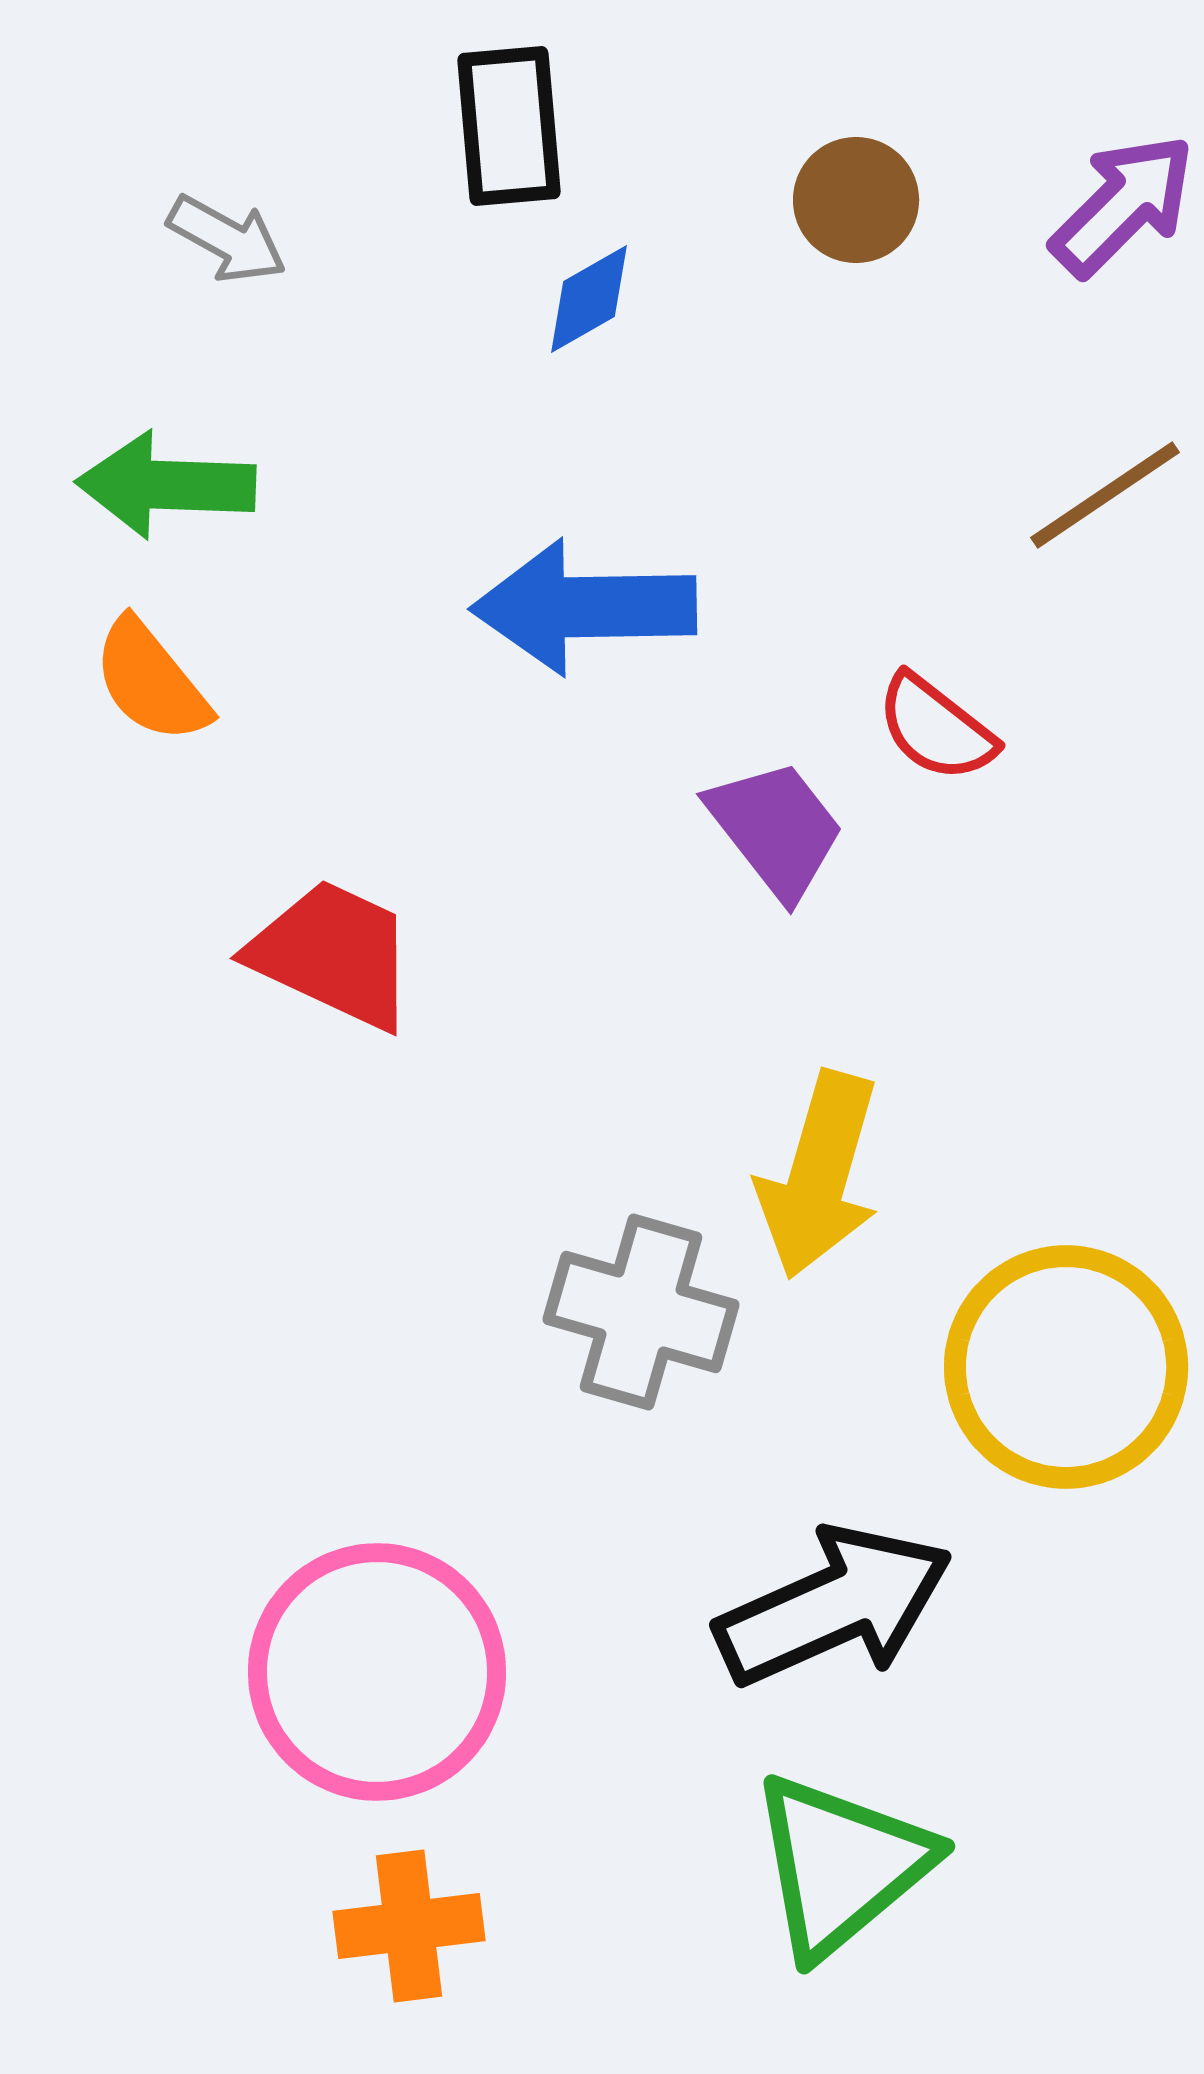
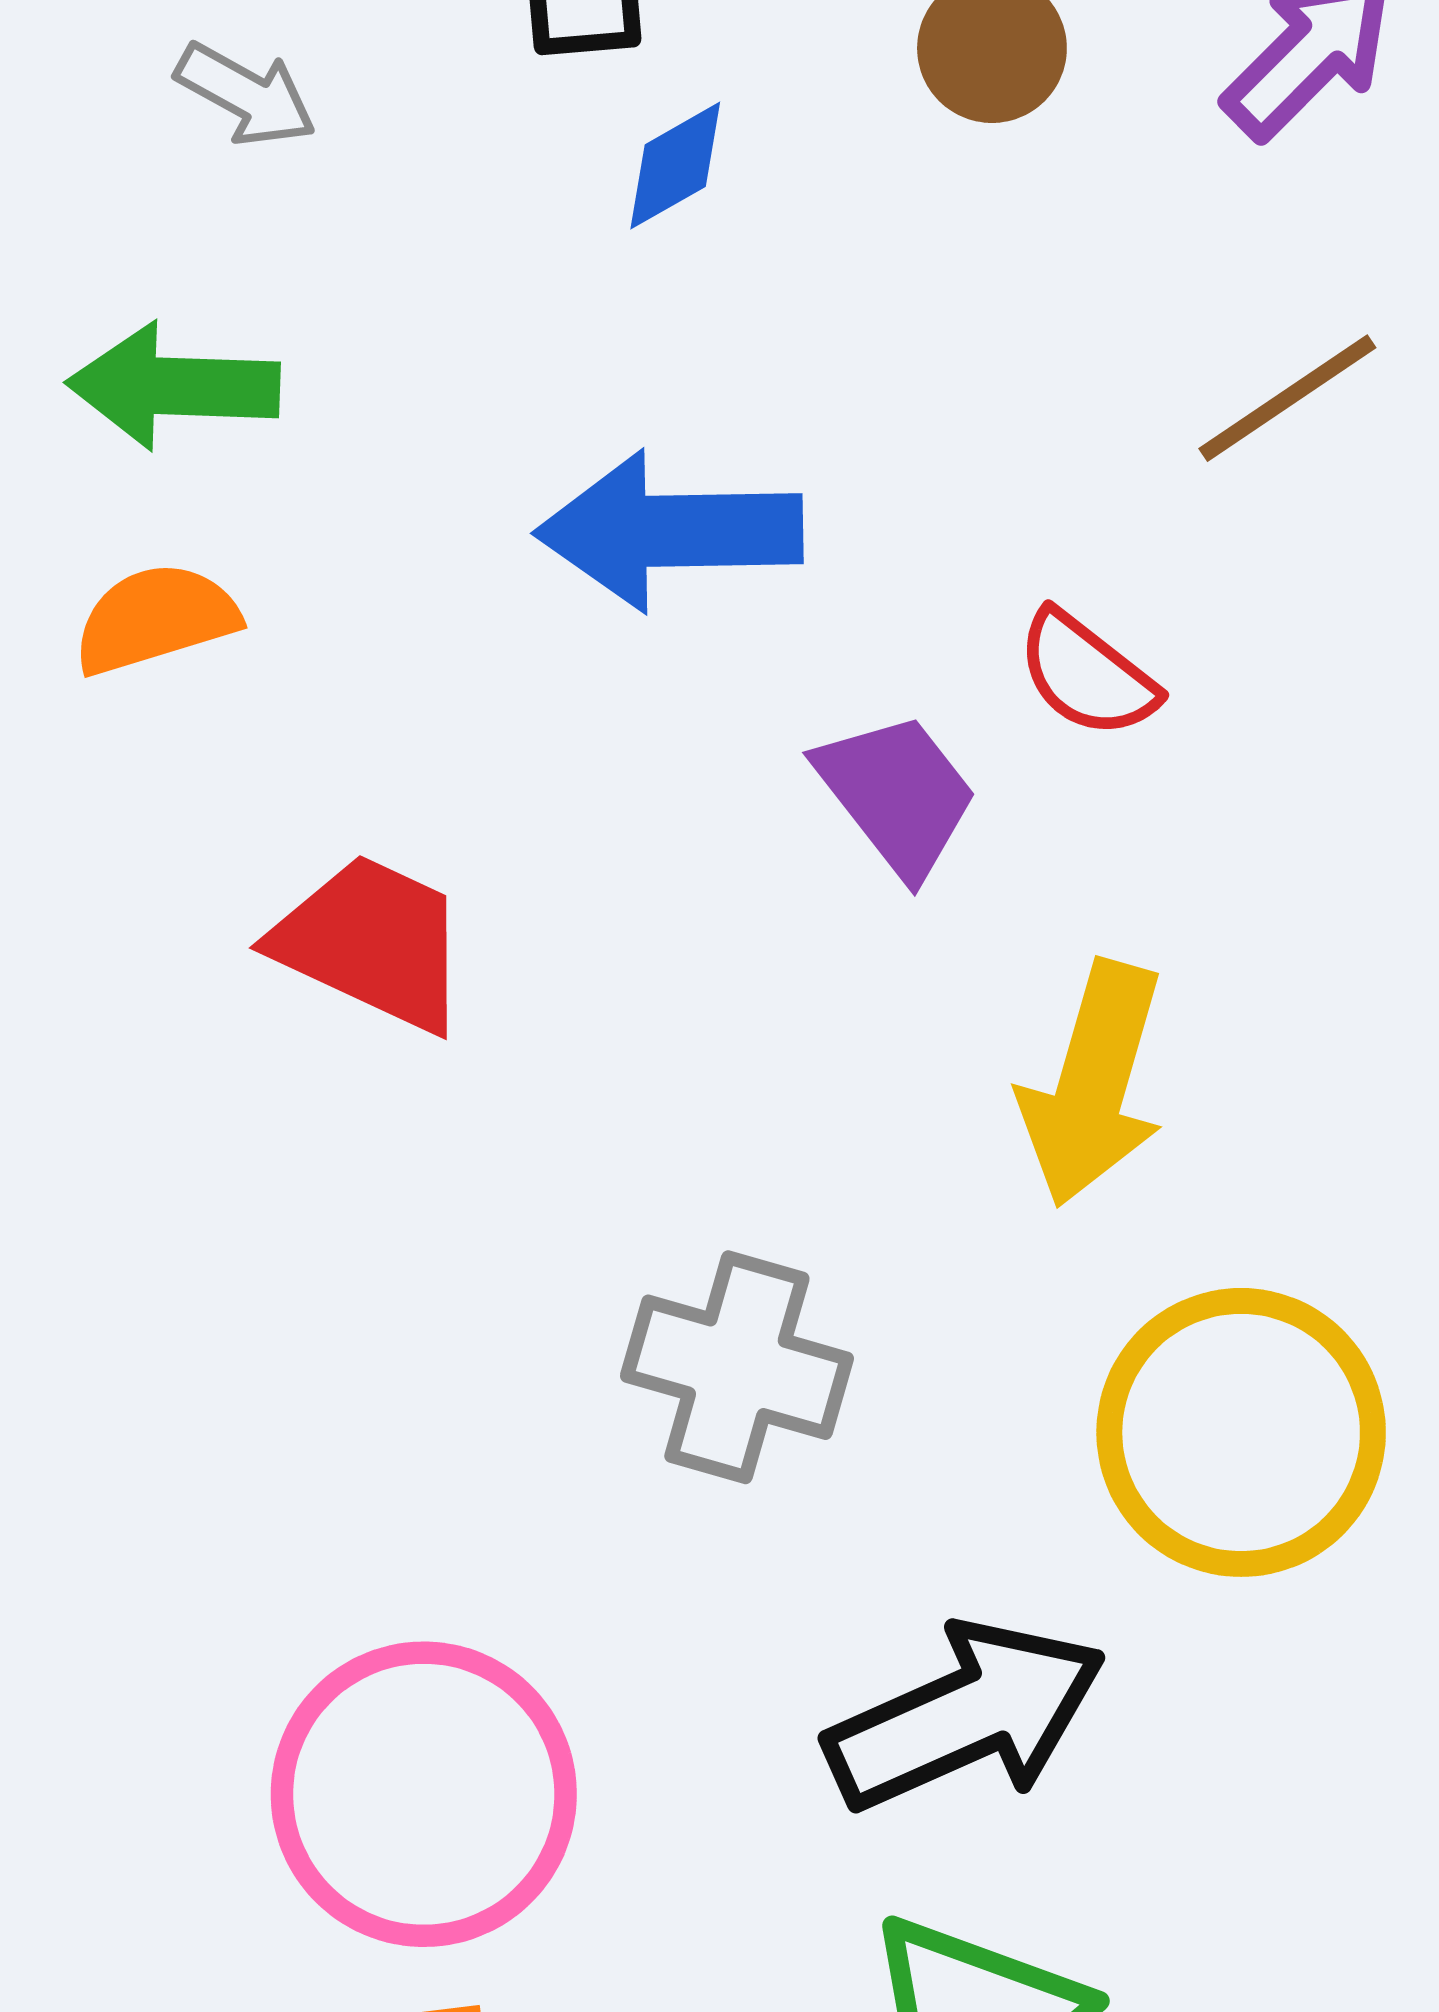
orange semicircle: (151, 681) -> (156, 619), turned 112
yellow arrow: (819, 1175) -> (1093, 1084), moved

